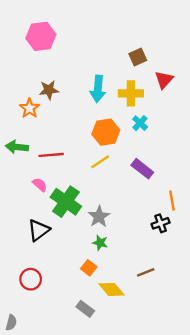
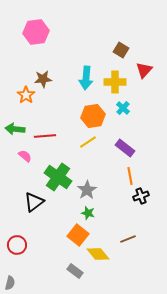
brown square: (138, 57) -> (121, 50), turned -35
pink semicircle: (40, 185) -> (25, 156), moved
orange line: (172, 201) -> (130, 176), moved
orange square: (89, 268) -> (78, 235), size x1.5
red circle: (31, 279) -> (17, 245), moved

